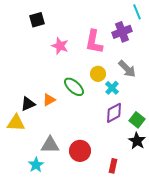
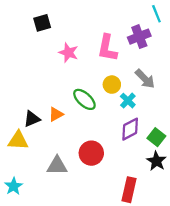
red circle: (80, 151) -> (91, 153), moved
cyan star: (36, 165) -> (14, 186), moved
red rectangle: (113, 166) -> (129, 190), size x1.5

